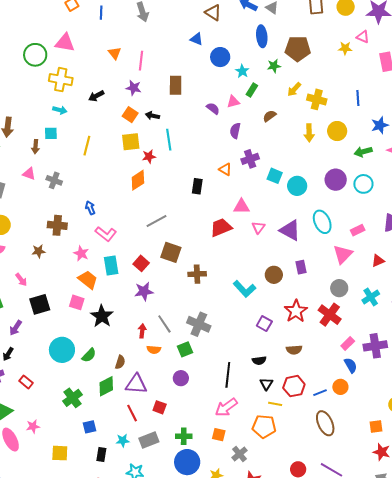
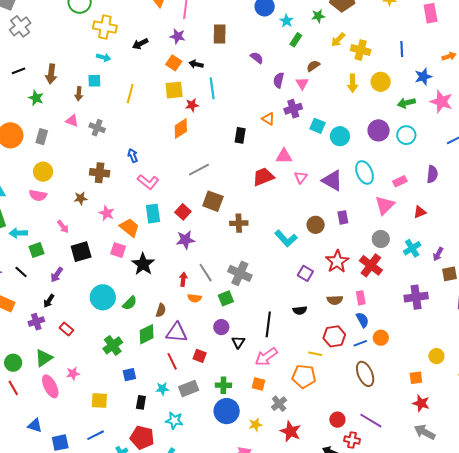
pink triangle: (233, 102) -> (302, 83), moved, turned -48
pink star: (81, 253) -> (107, 213), moved
pink rectangle: (348, 344) -> (361, 298), moved, turned -56
blue semicircle: (351, 365) -> (362, 320), moved
black triangle: (266, 384) -> (238, 342), moved

